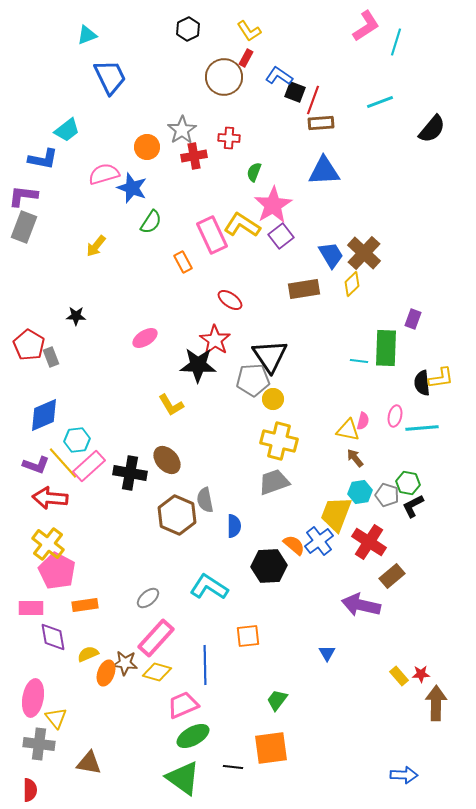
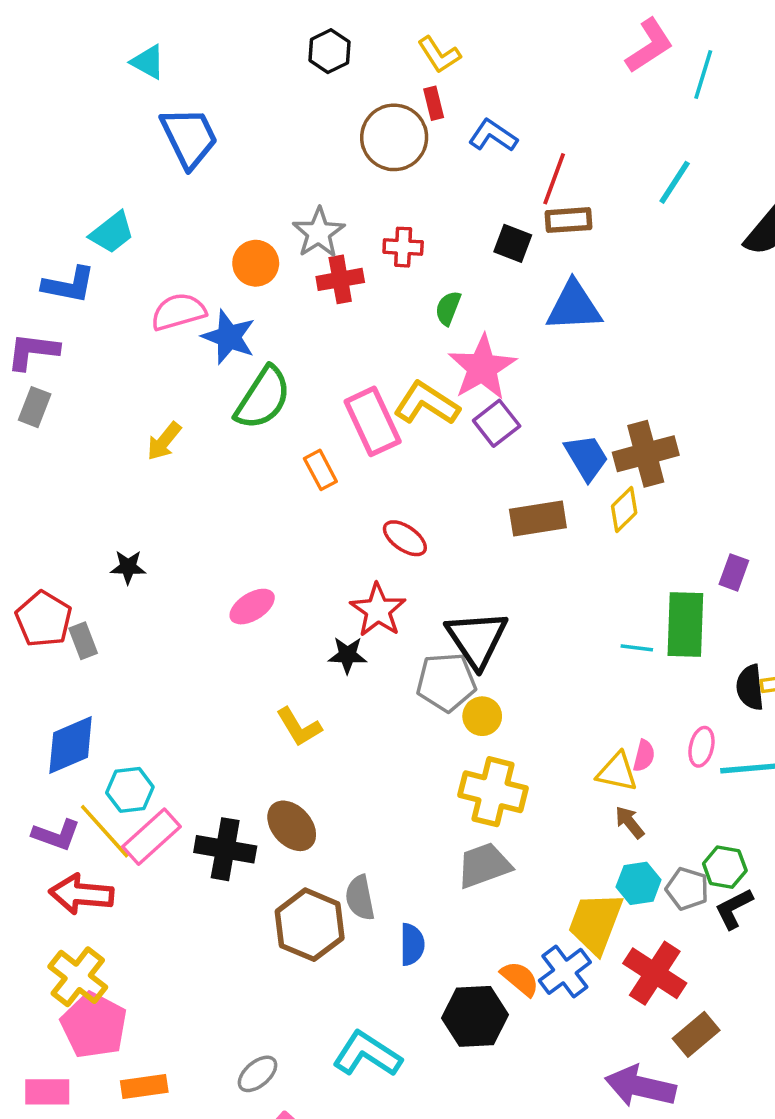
cyan triangle: (87, 35) -> (148, 62), turned 50
red rectangle: (246, 58) -> (434, 103), turned -42
black square: (295, 92) -> (513, 243), moved
cyan line: (380, 102) -> (675, 182), turned -36
green semicircle: (151, 222) -> (263, 398), size x1.5
gray rectangle: (24, 227) -> (35, 407), size x0.7
brown cross: (364, 253) -> (646, 454), turned 32
black star: (198, 365) -> (347, 655), size x0.6

